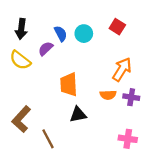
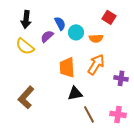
cyan circle: (84, 34) -> (76, 32), moved
orange arrow: (122, 69) -> (96, 64), moved
orange semicircle: (108, 95) -> (96, 38), moved
brown line: (48, 139) -> (89, 114), moved

